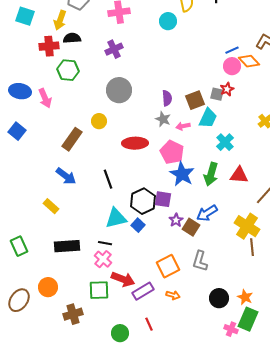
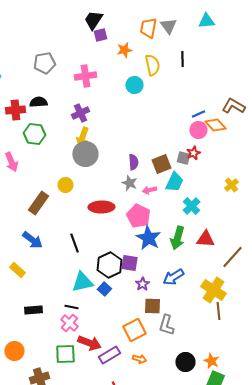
yellow arrow: (60, 20) -> (82, 137), moved
brown square: (191, 227) -> (152, 306), moved, turned -30
black rectangle: (67, 246) -> (33, 310), size x0.7

